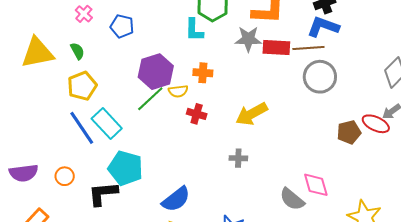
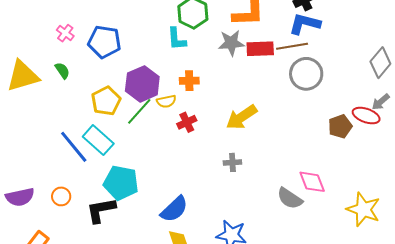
blue pentagon: (122, 26) -> (104, 42), size x1.4
yellow pentagon: (82, 86) -> (106, 101), moved
red cross: (197, 114) -> (187, 122), turned -36

